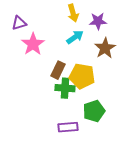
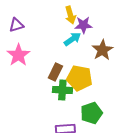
purple star: (98, 21) -> (83, 25), moved
pink star: (33, 44) -> (18, 55), moved

